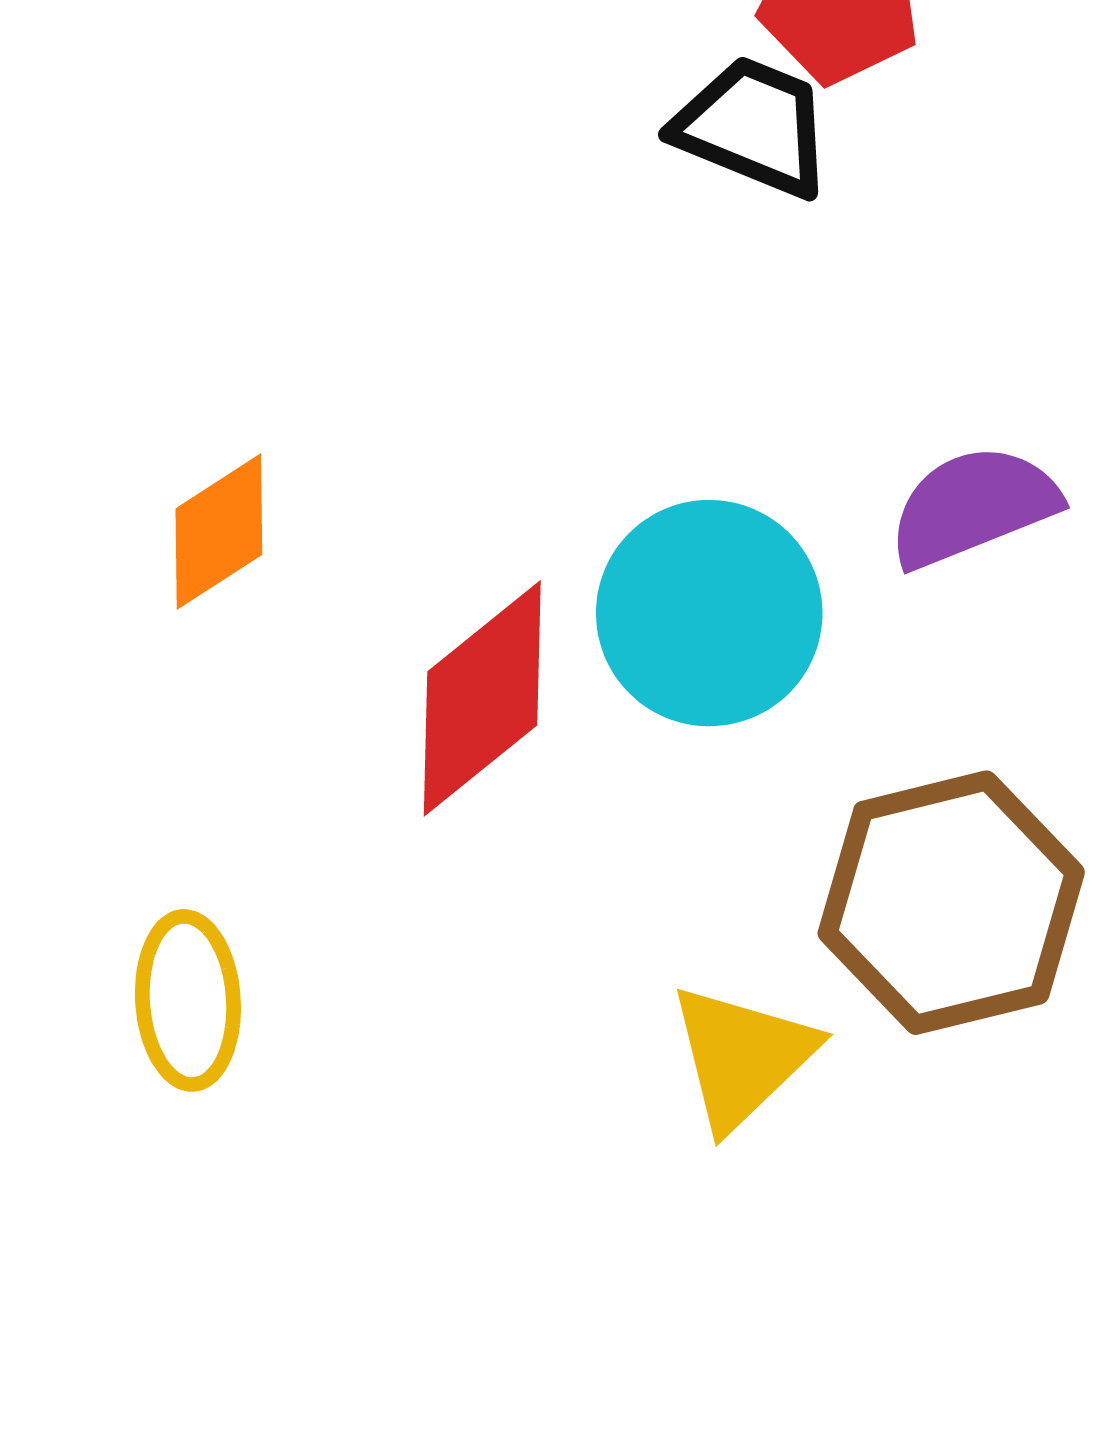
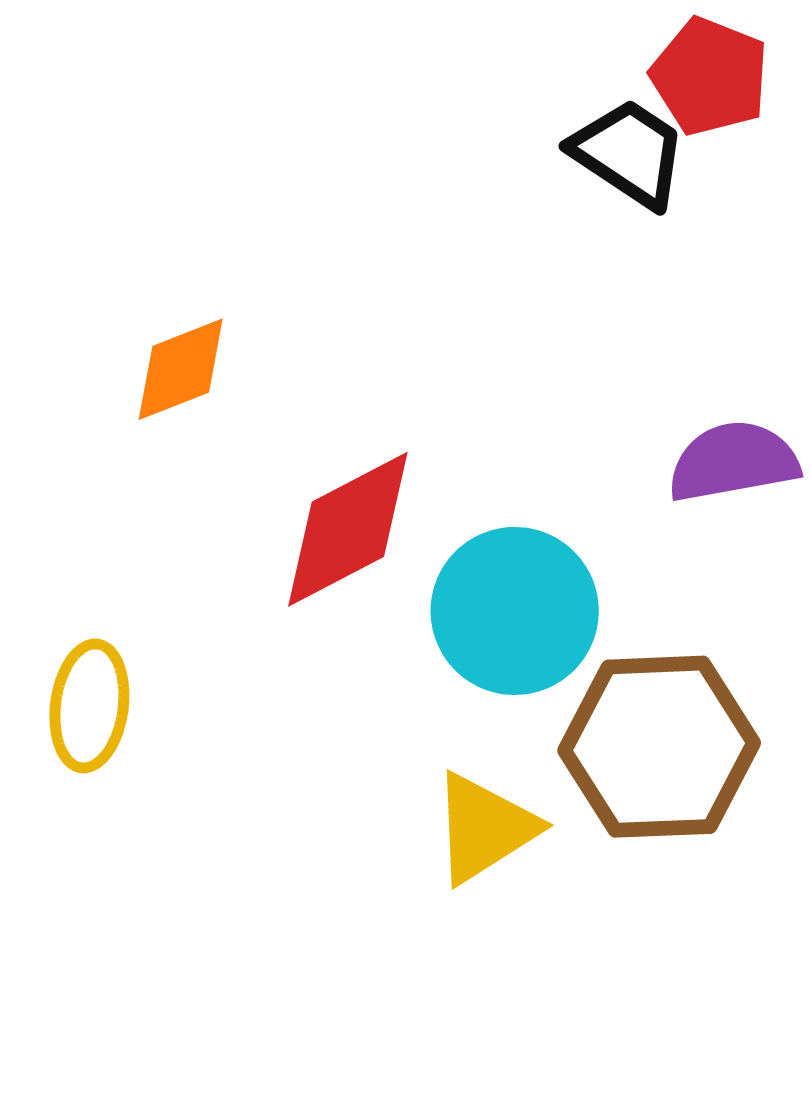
cyan circle: (709, 613) -> (515, 611), moved

